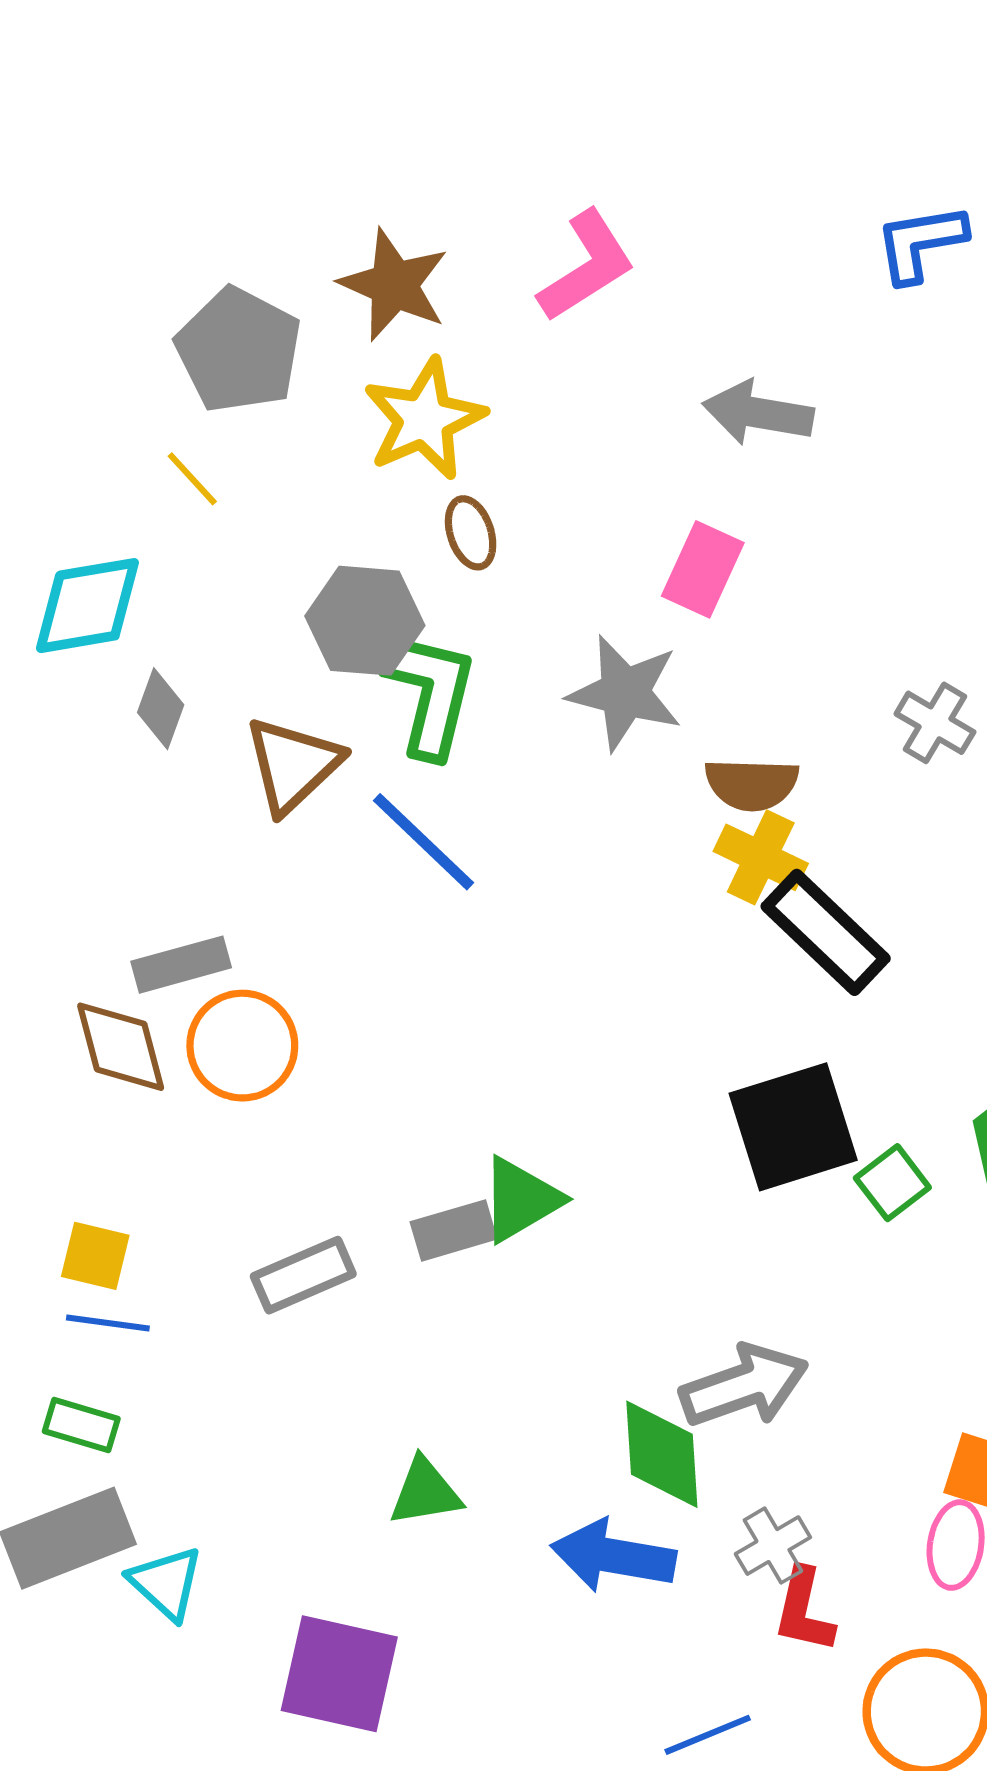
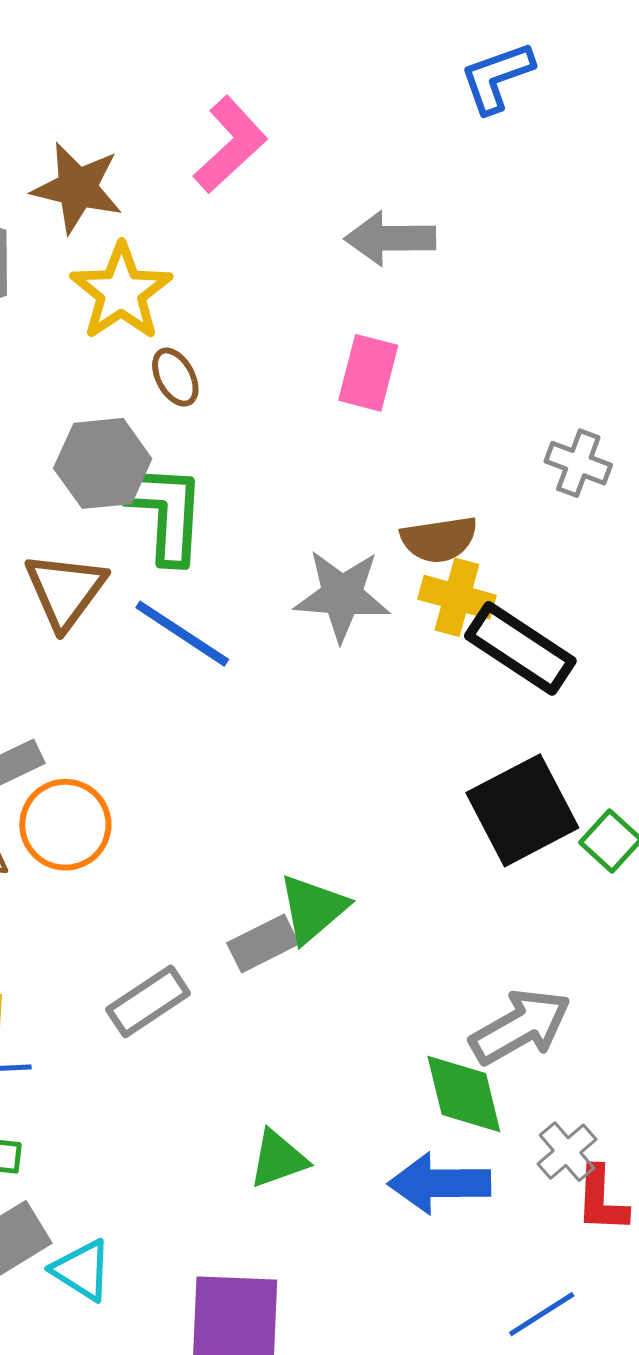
gray star: (625, 693) -> (342, 595), moved

